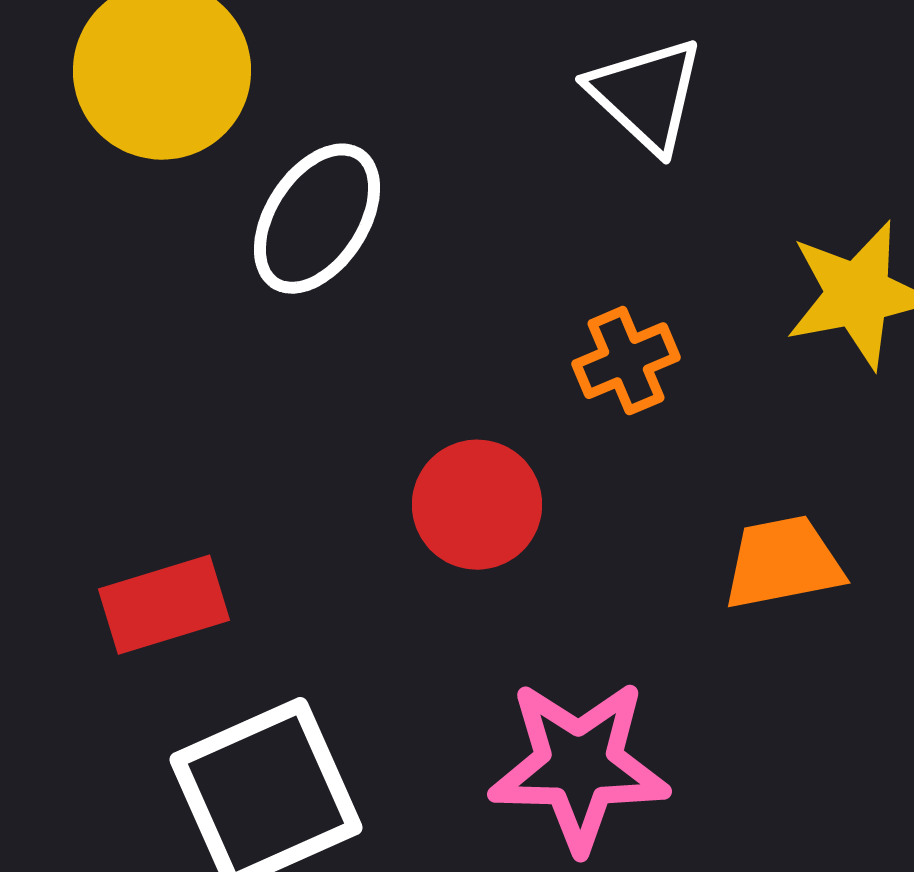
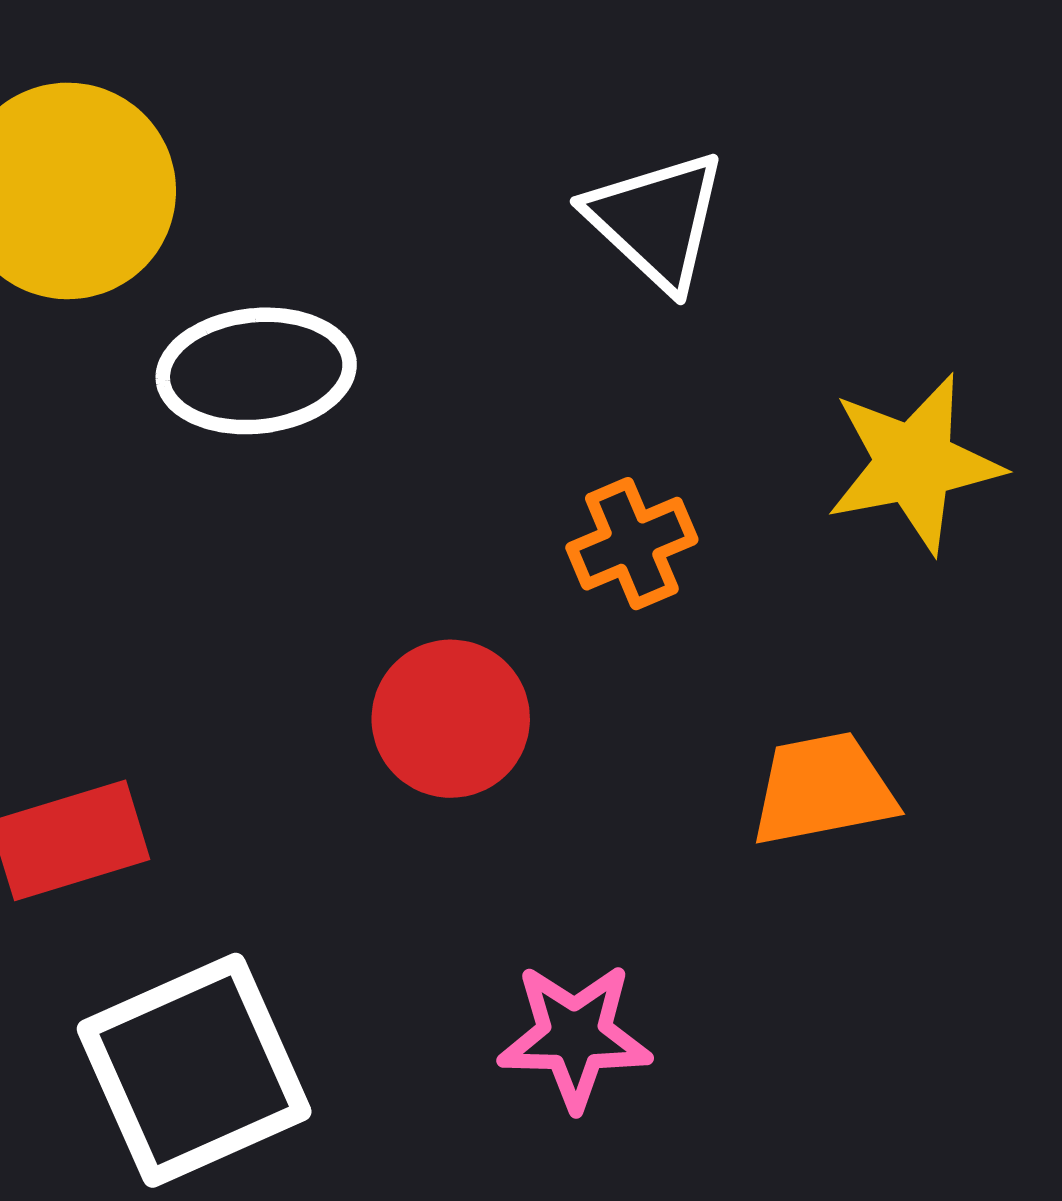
white ellipse: (317, 219) -> (256, 371), turned 51
pink star: (579, 766) -> (575, 1036), size x0.7

